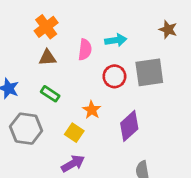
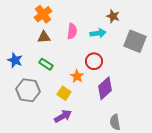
brown star: (168, 29) -> (113, 16), moved
cyan arrow: (116, 40) -> (98, 33), moved
gray square: (149, 72) -> (135, 41), moved, turned 30
red circle: (114, 76) -> (94, 61), moved

